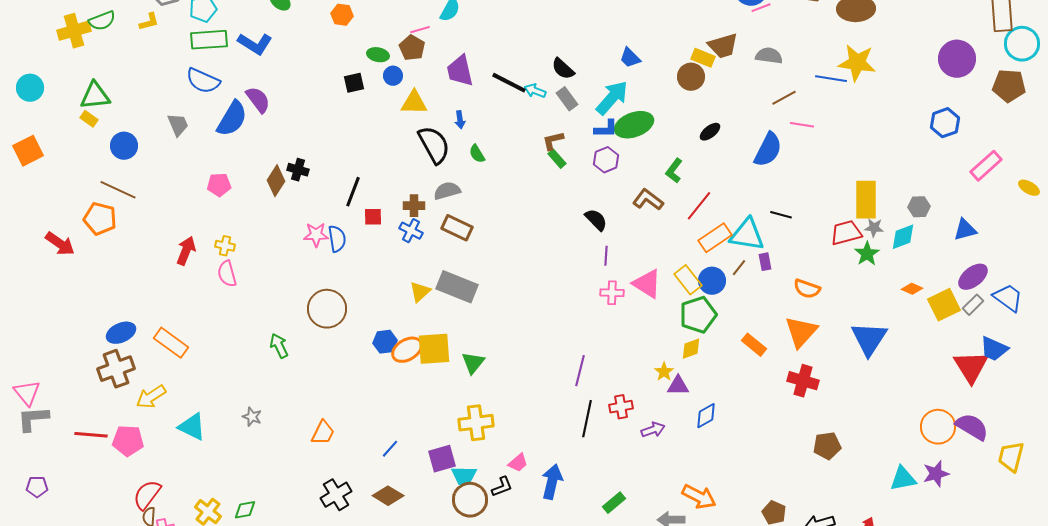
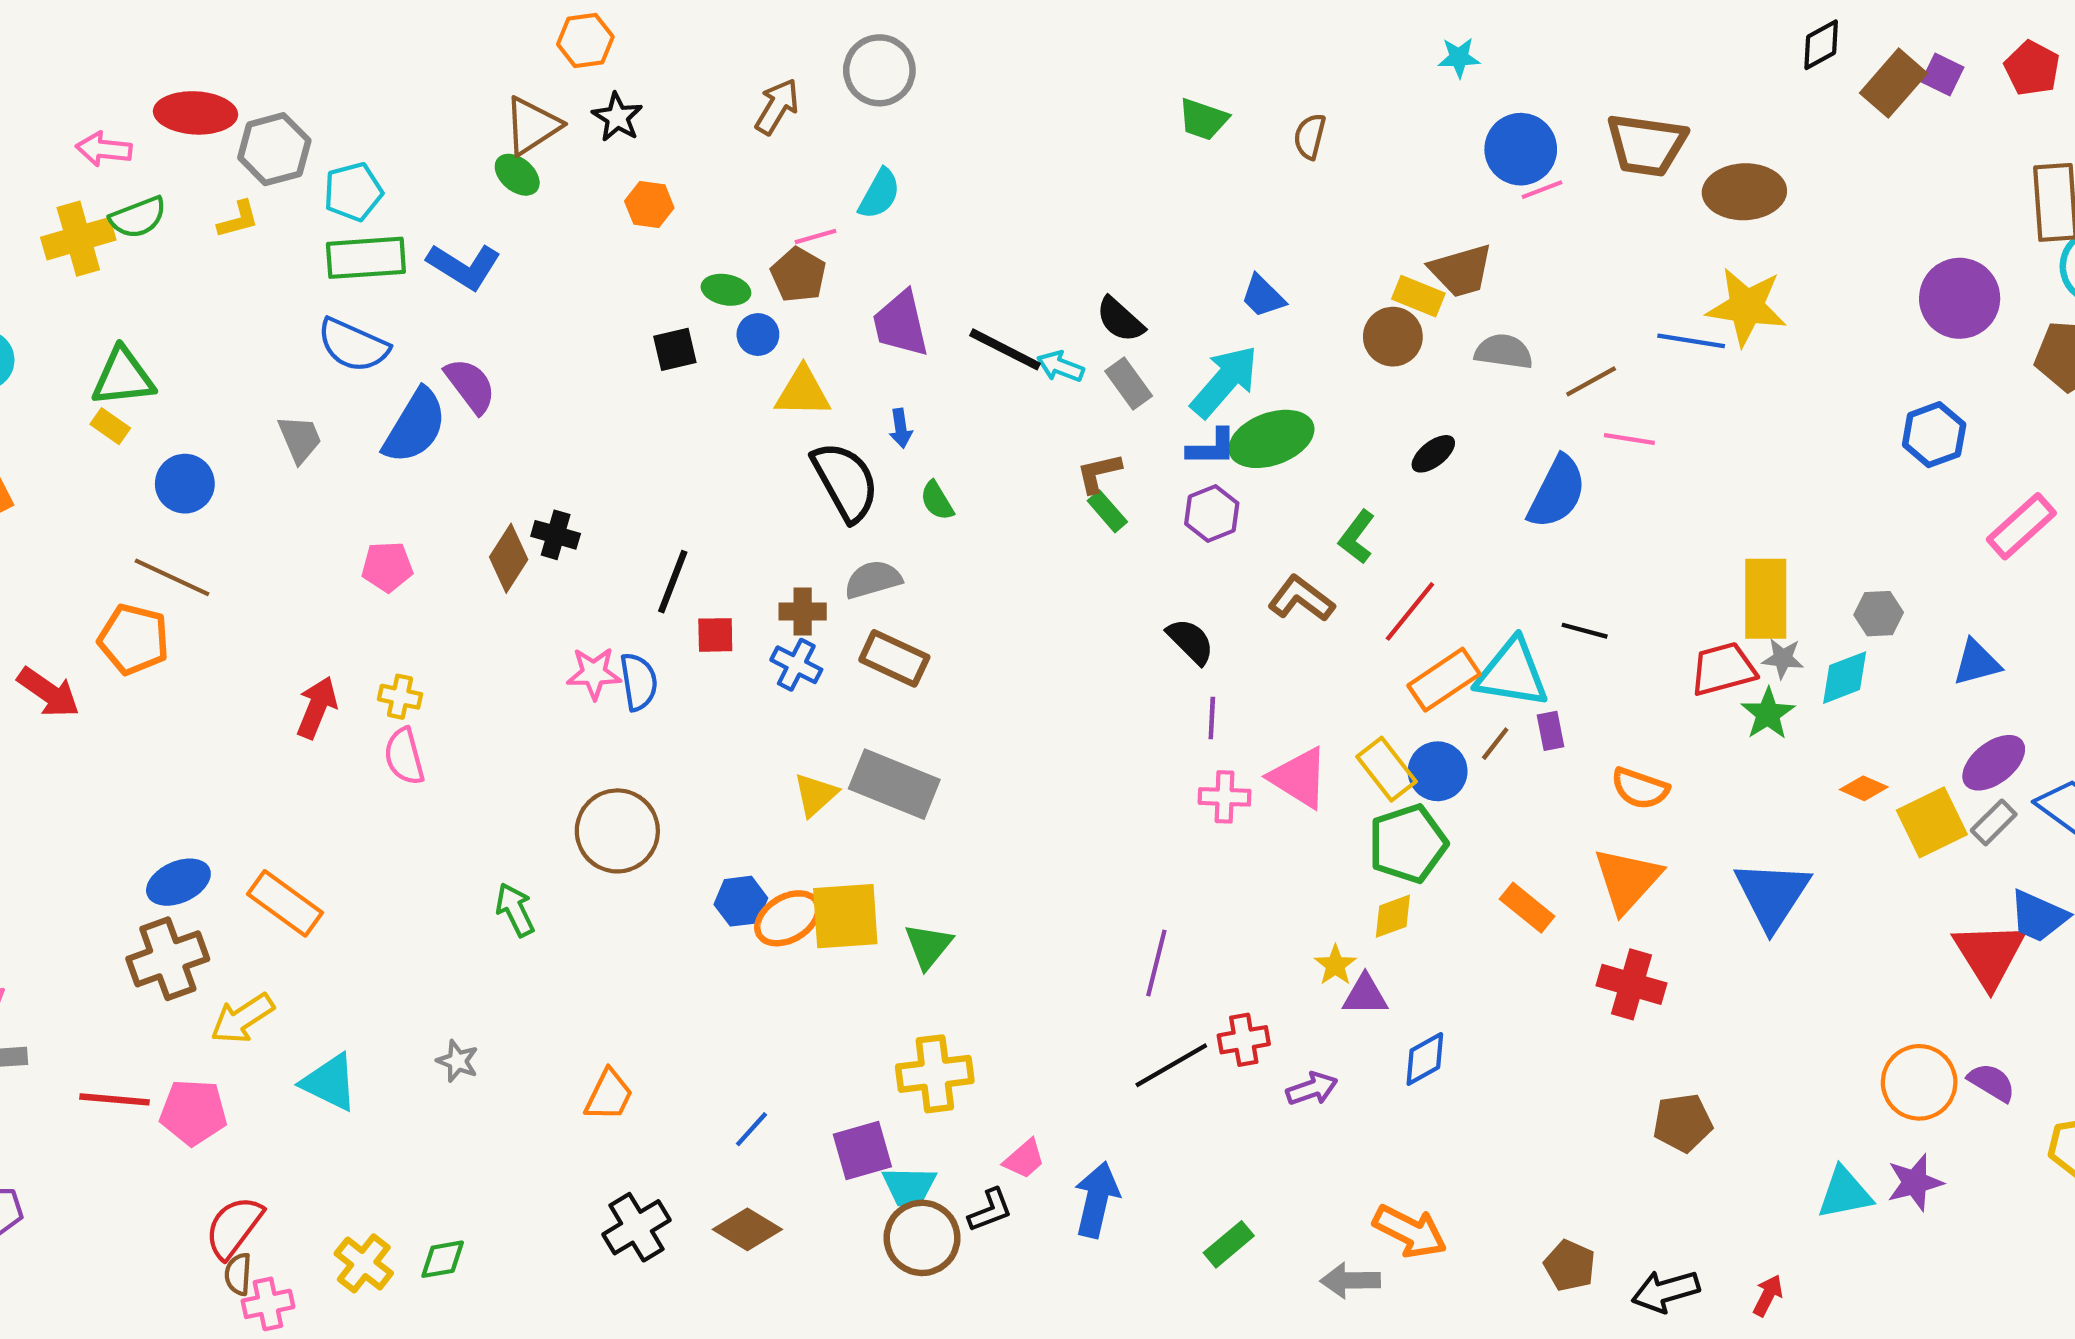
gray semicircle: (769, 56) -> (1504, 352), moved
black line: (587, 419) -> (1171, 1065), turned 48
purple semicircle: (972, 427) -> (1992, 1082), size x0.7

